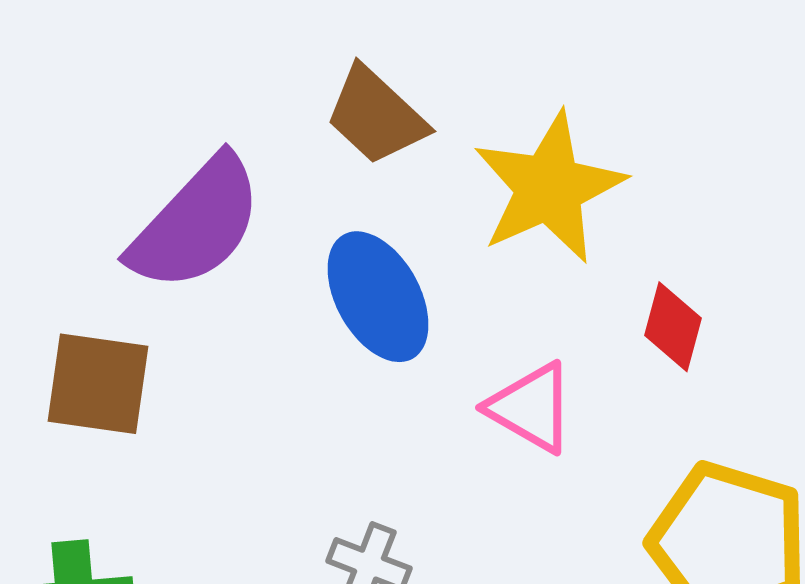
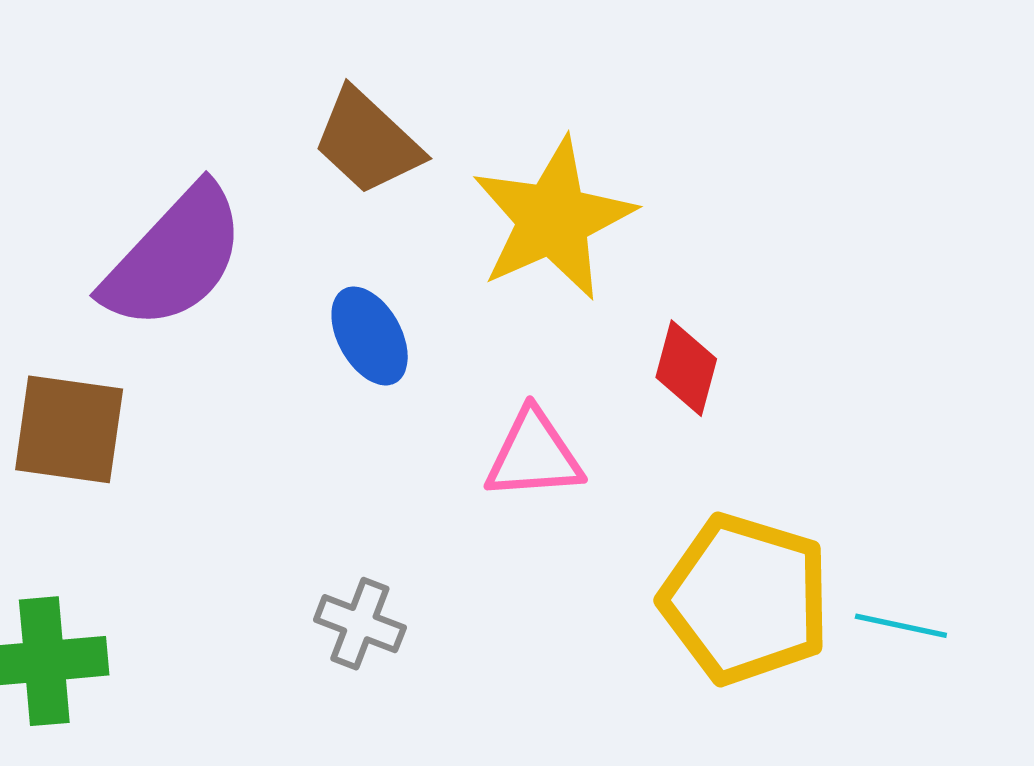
blue ellipse: (378, 297) -> (370, 336), size x0.7
pink triangle: (531, 408) -> (534, 455), turned -34

